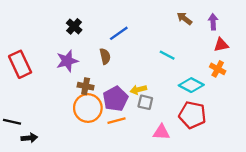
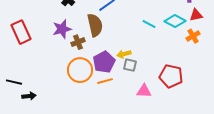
brown semicircle: (105, 56) -> (95, 25), size x1.6
orange cross: (218, 69) -> (193, 36), turned 32
cyan diamond: (191, 85) -> (175, 21), moved
brown cross: (86, 86) -> (78, 42), moved, turned -32

